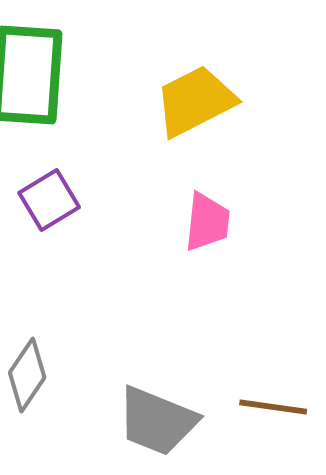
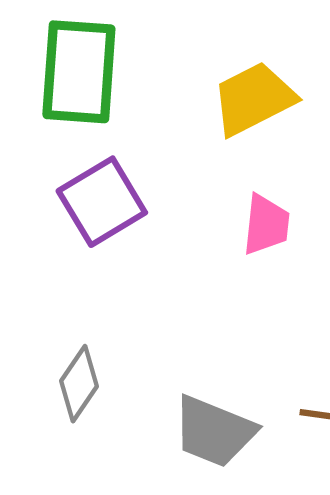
purple square: (49, 200) -> (102, 202), size x1.4

